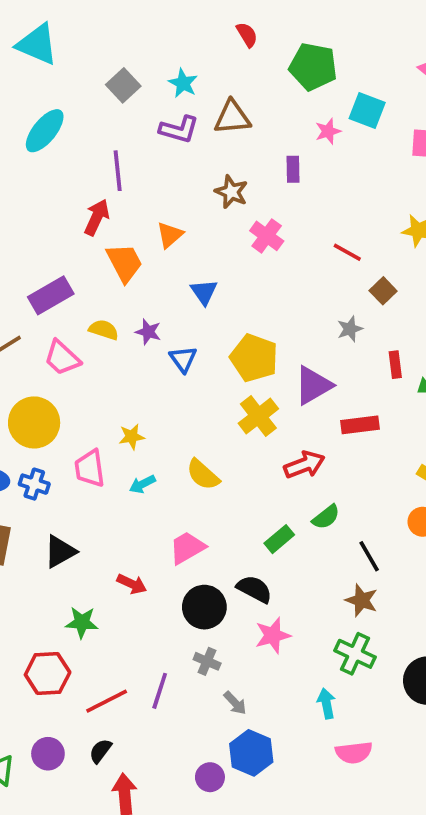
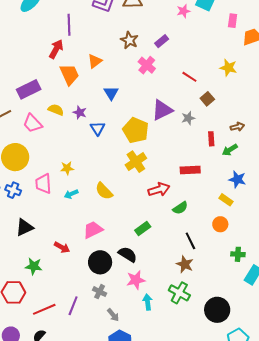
purple rectangle: (293, 169) -> (162, 41), moved, turned 48
purple triangle: (313, 385) -> (162, 110), moved
green semicircle: (326, 517) -> (180, 208), moved
cyan arrow: (326, 703) -> (148, 302), moved

